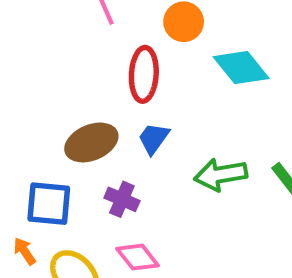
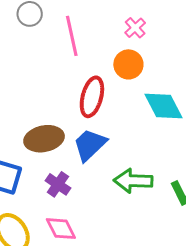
blue trapezoid: (154, 138) -> (90, 145), size x1.4

